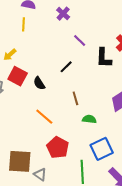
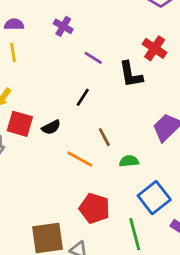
black semicircle: (39, 83) -> (51, 127), turned -72
orange line: (44, 117) -> (80, 159), moved

